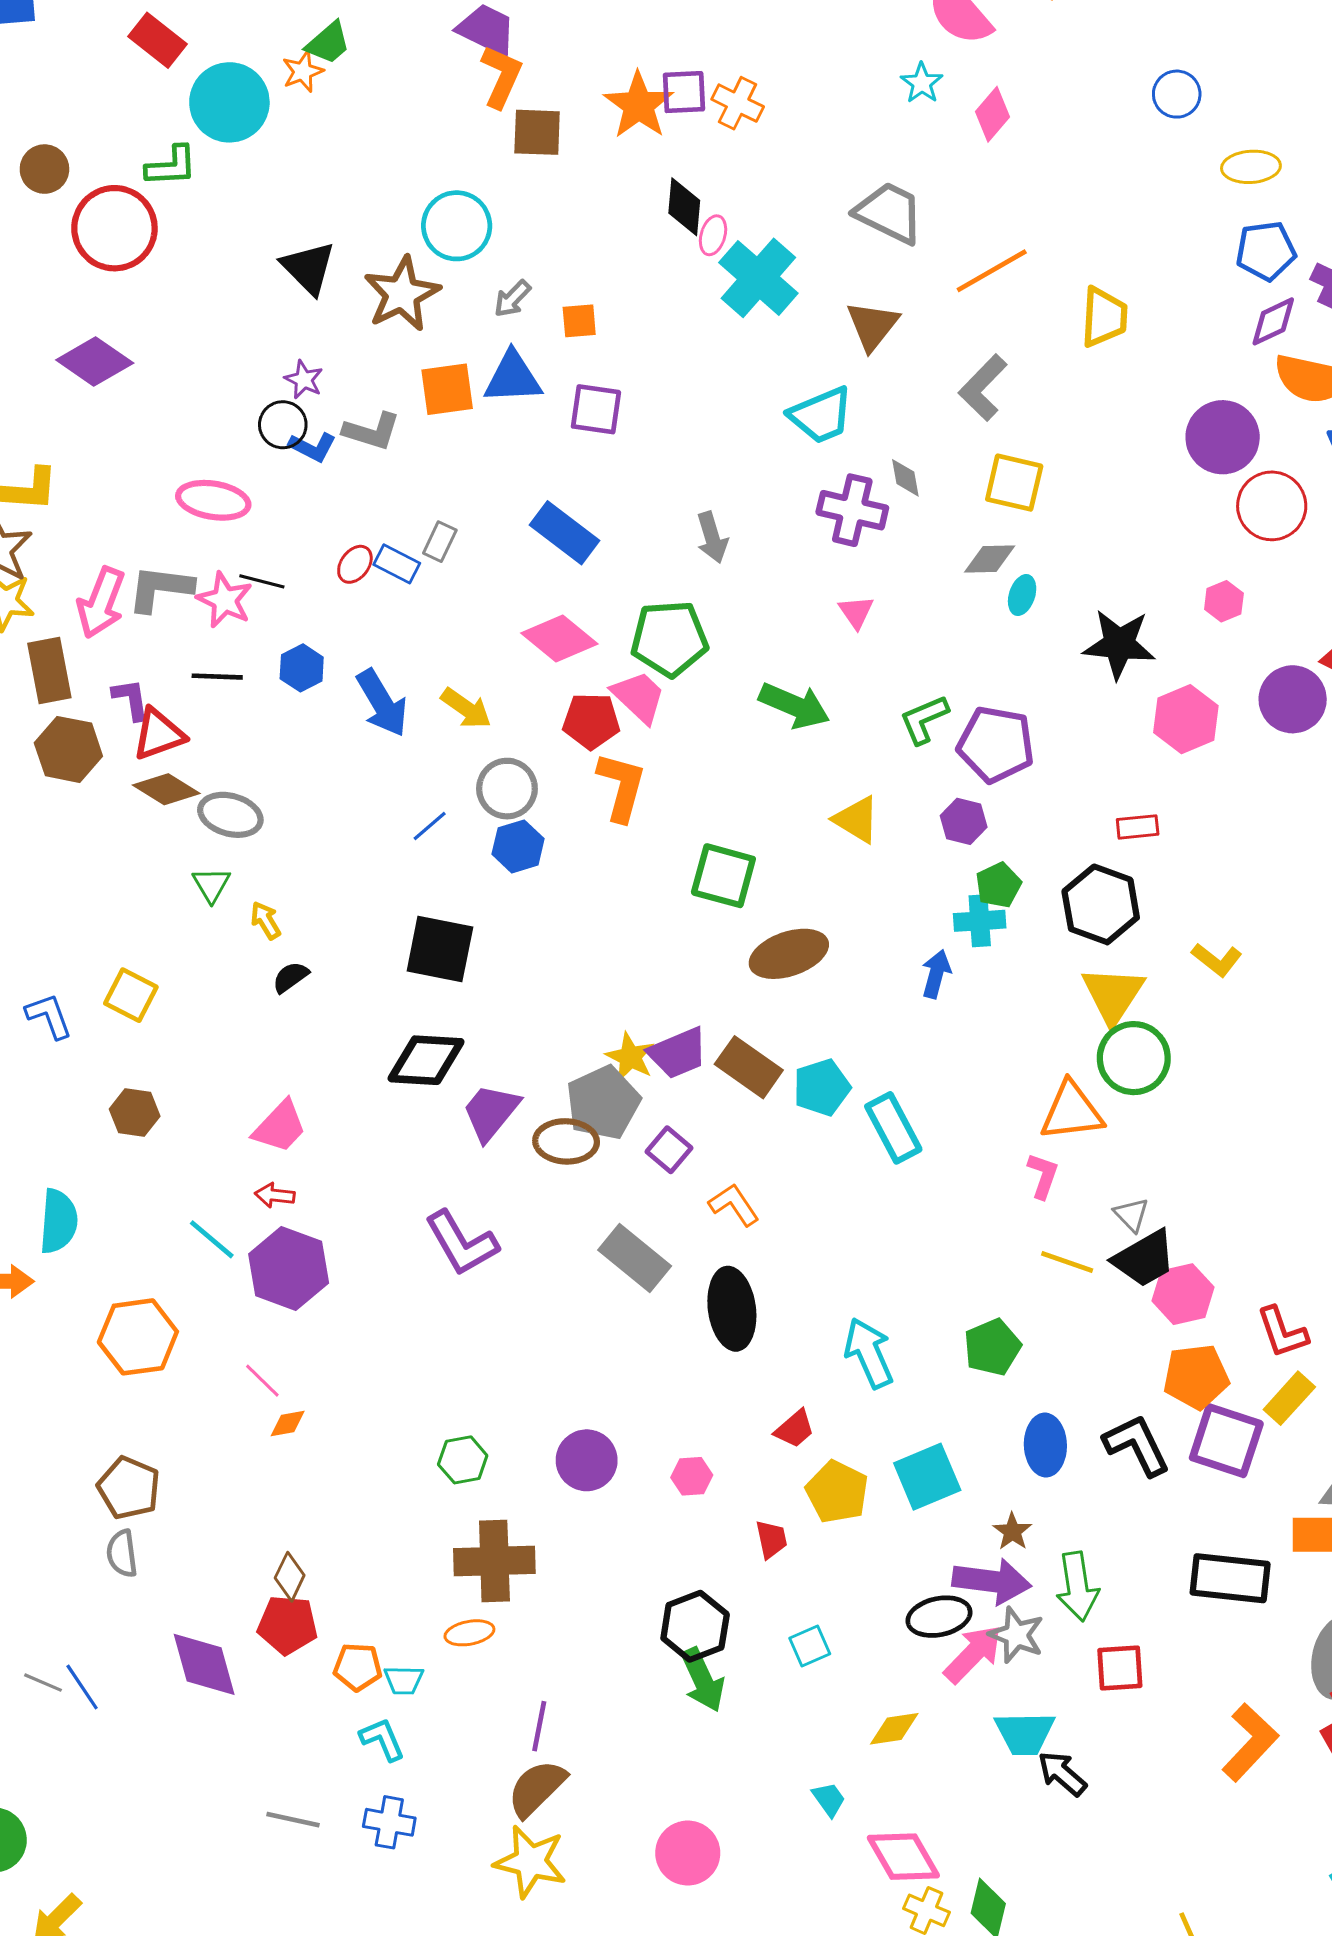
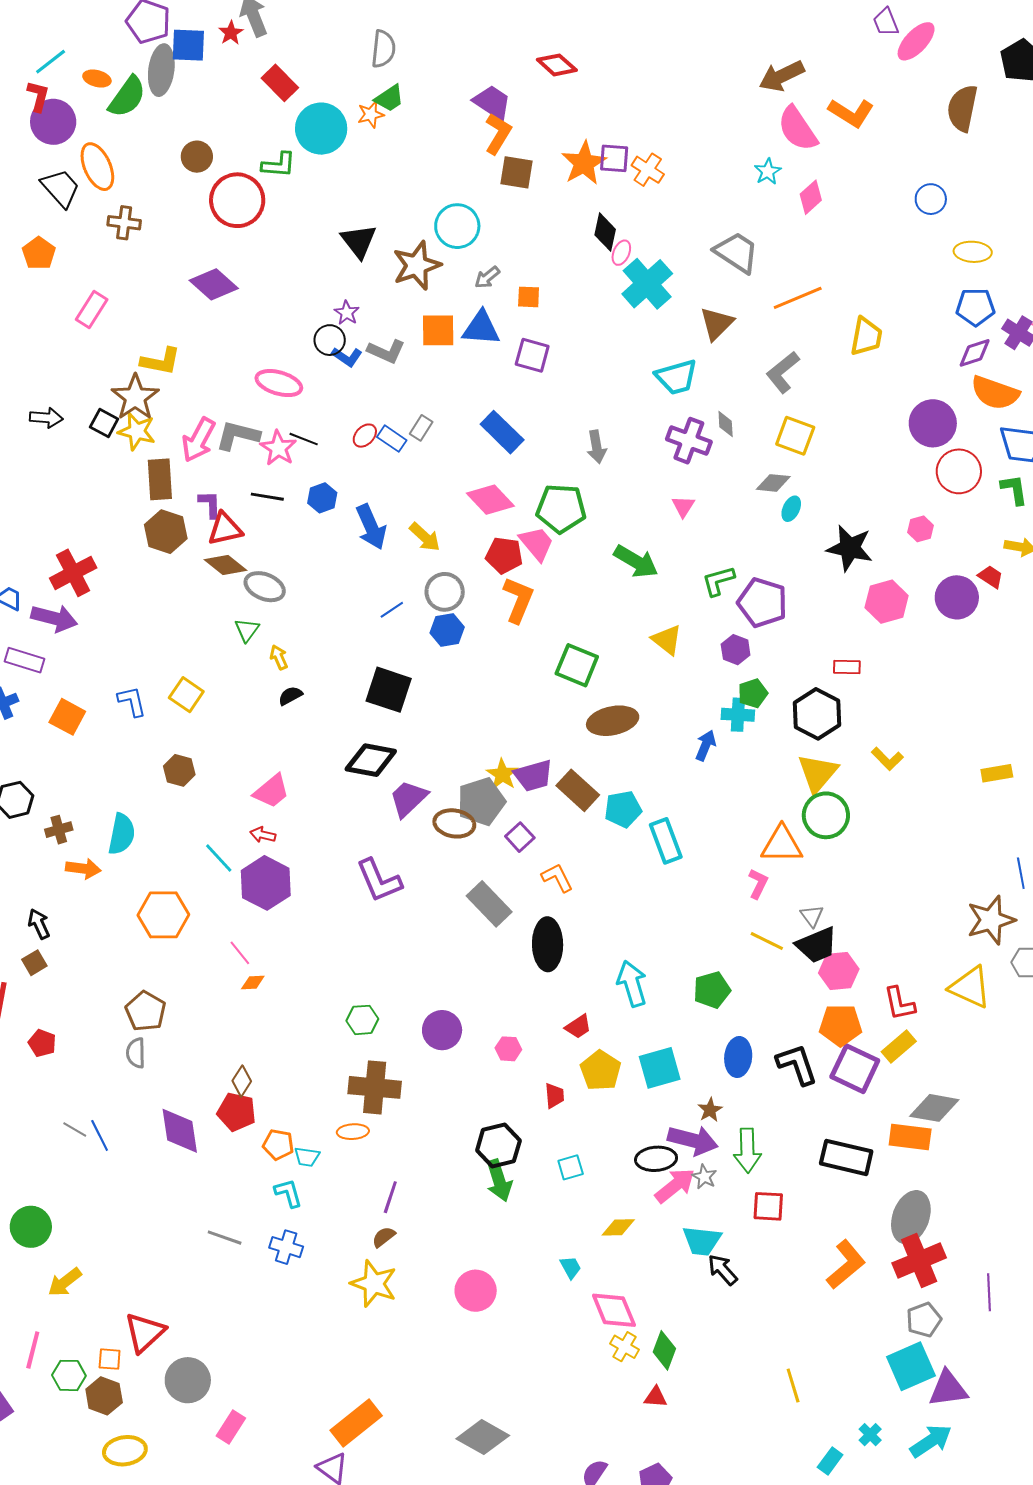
gray star: (1016, 1635) -> (704, 1177), size x0.7
brown semicircle: (537, 1788) -> (384, 1237), size x0.6

